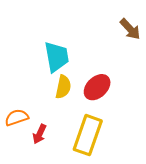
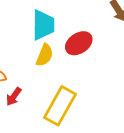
red ellipse: (97, 87) -> (79, 43), moved

